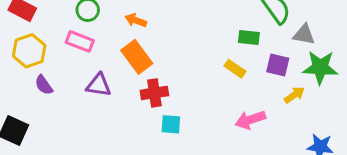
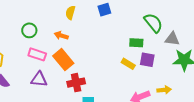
pink rectangle: (80, 41) -> (37, 54), moved
purple square: (278, 65) -> (147, 60), moved
yellow arrow: (294, 95) -> (164, 90), moved, turned 32

